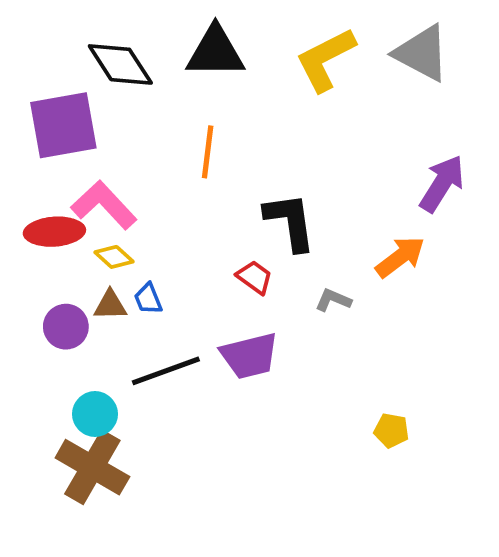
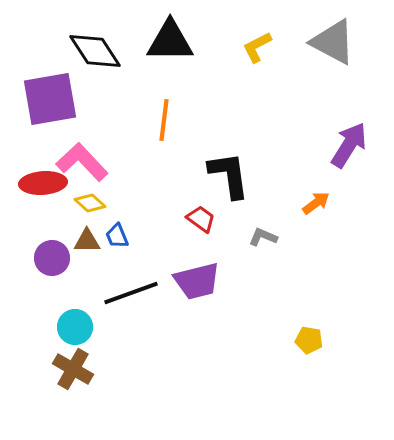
yellow L-shape: (325, 59) -> (257, 47), size x0.6
orange arrow: (400, 257) -> (316, 203), size x0.7
brown cross: (92, 467) -> (73, 369), size x0.7

